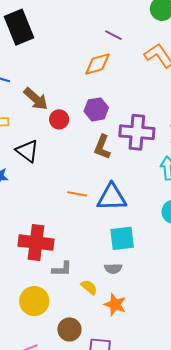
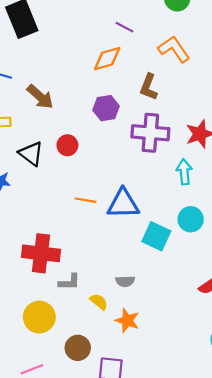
red circle: (59, 119) -> (67, 145), moved
brown L-shape: (102, 147) -> (149, 87), moved
cyan square: (122, 238) -> (156, 236), moved, turned 32

